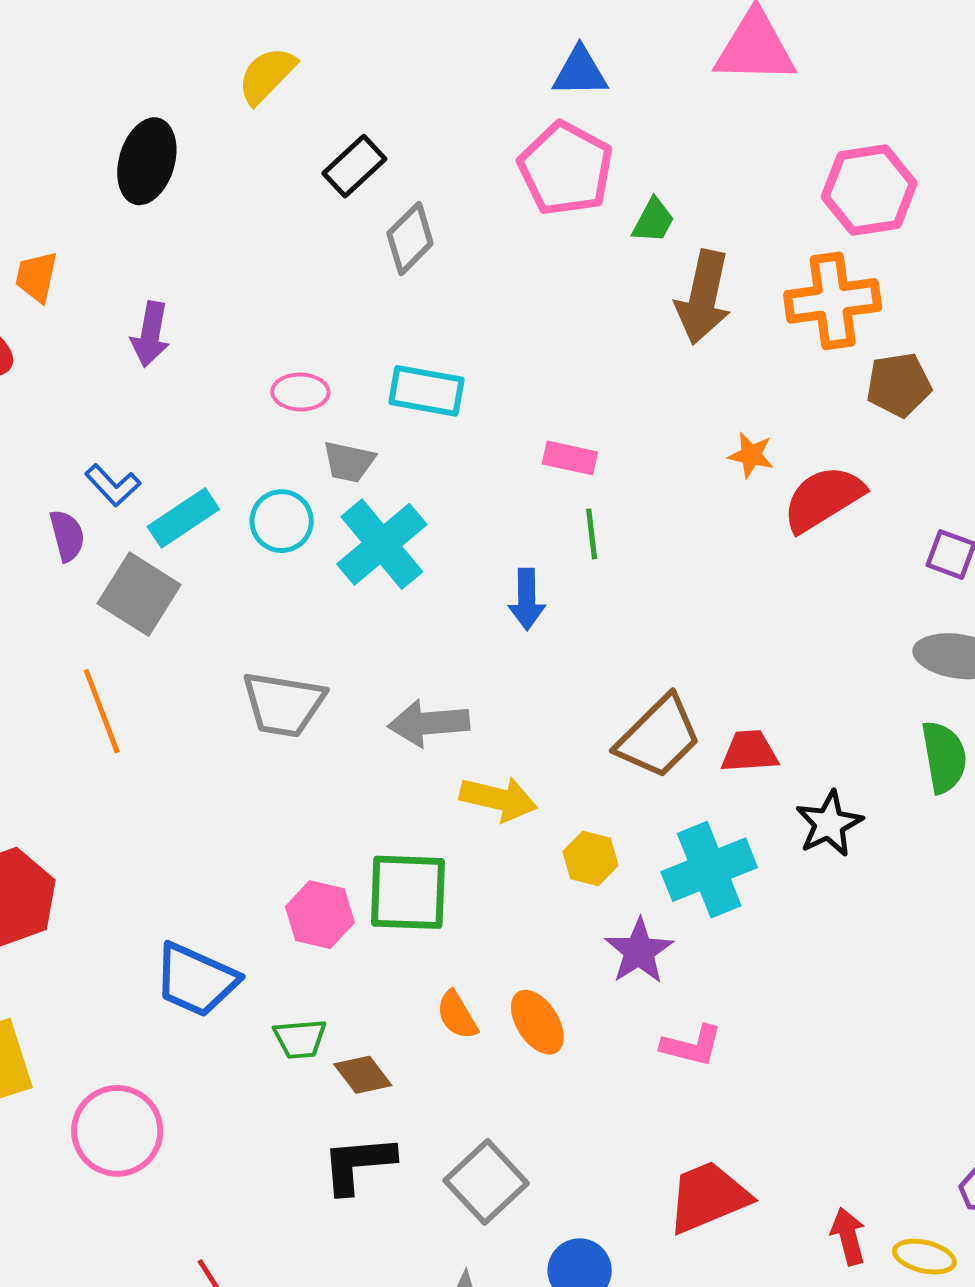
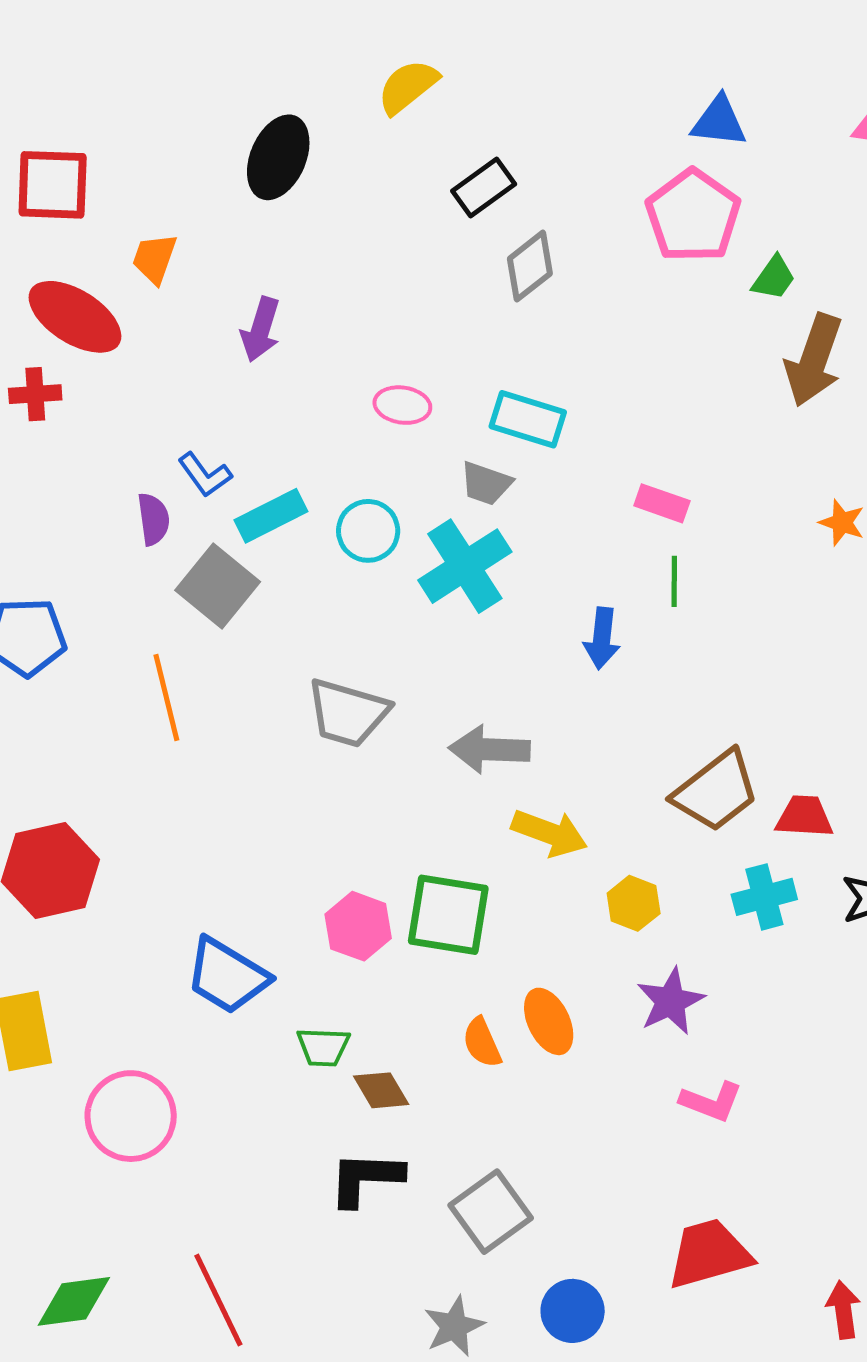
gray trapezoid: (349, 462) -> (486, 483), moved
cyan cross: (709, 870) -> (764, 897), moved, size x0.7
orange ellipse: (537, 1022) -> (549, 1021), moved

